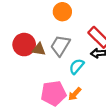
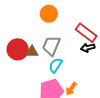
cyan semicircle: (77, 66) -> (56, 65), moved

